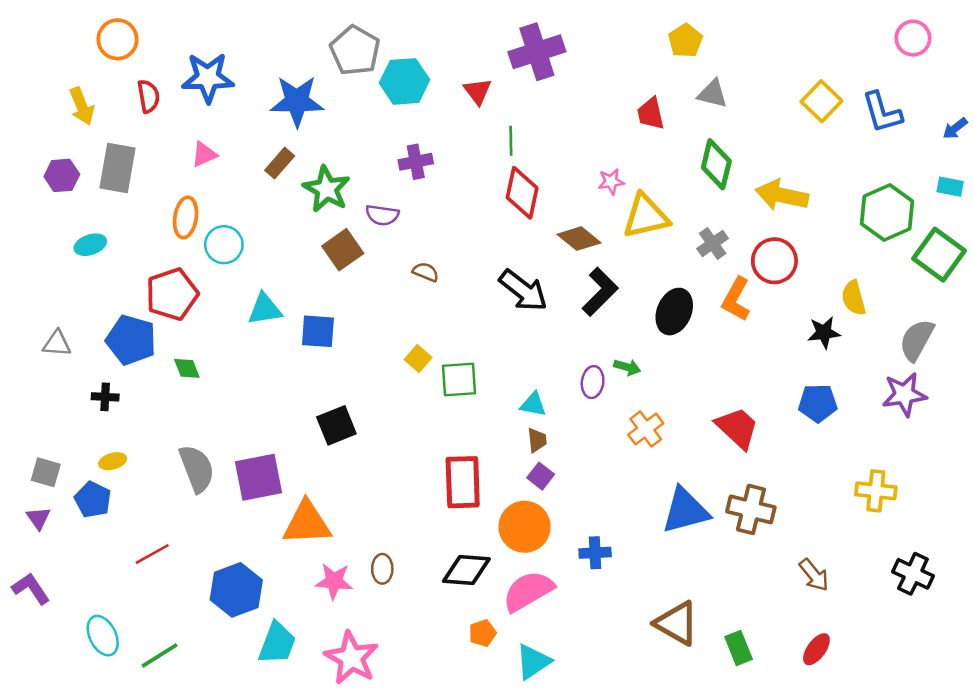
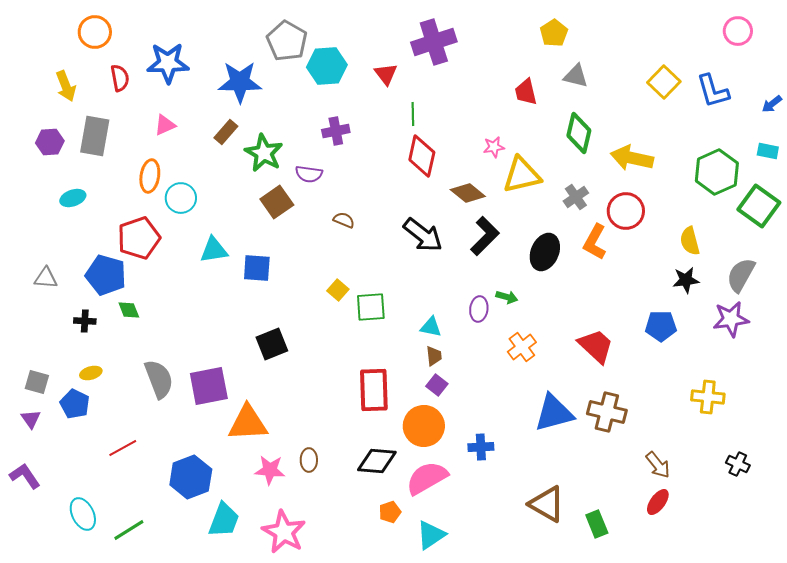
black star: (824, 333) -> (686, 280), moved
green diamond: (187, 368) -> (129, 310), moved
black cross: (913, 574) -> (738, 464), size x0.7
red ellipse: (816, 649) -> (658, 502), moved

